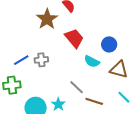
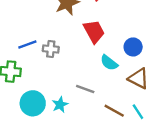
gray line: (77, 87) -> (85, 89), turned -35
brown line: (94, 101) -> (114, 111), moved

